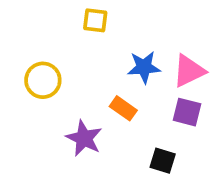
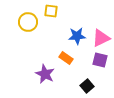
yellow circle: (43, 80) -> (28, 22), moved
black square: (163, 161) -> (87, 86), turned 32

